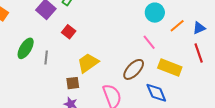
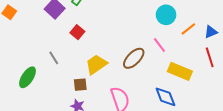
green ellipse: (26, 48) -> (27, 77), moved
gray line: (46, 58) -> (54, 58), turned -40
brown ellipse: (134, 69) -> (134, 58), moved

